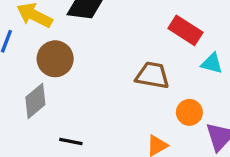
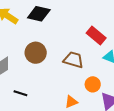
brown circle: (55, 59) -> (36, 53), moved

